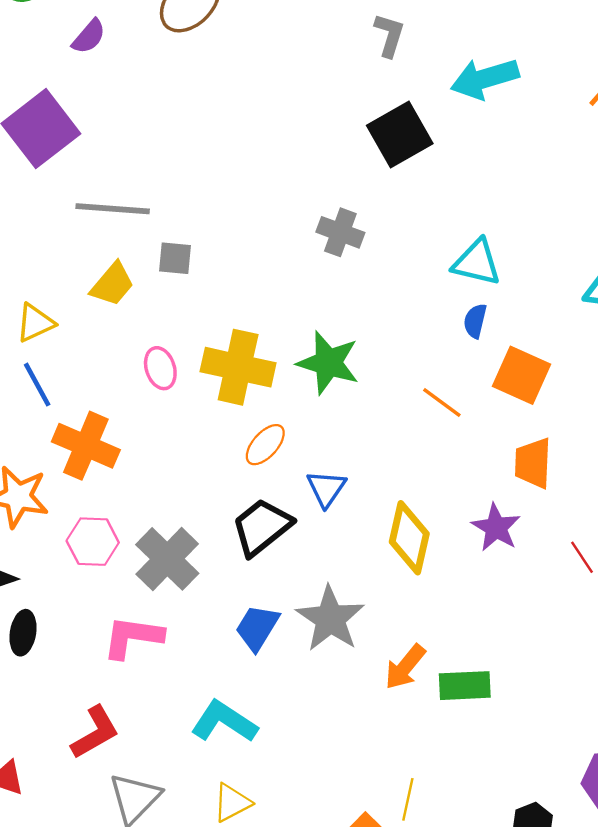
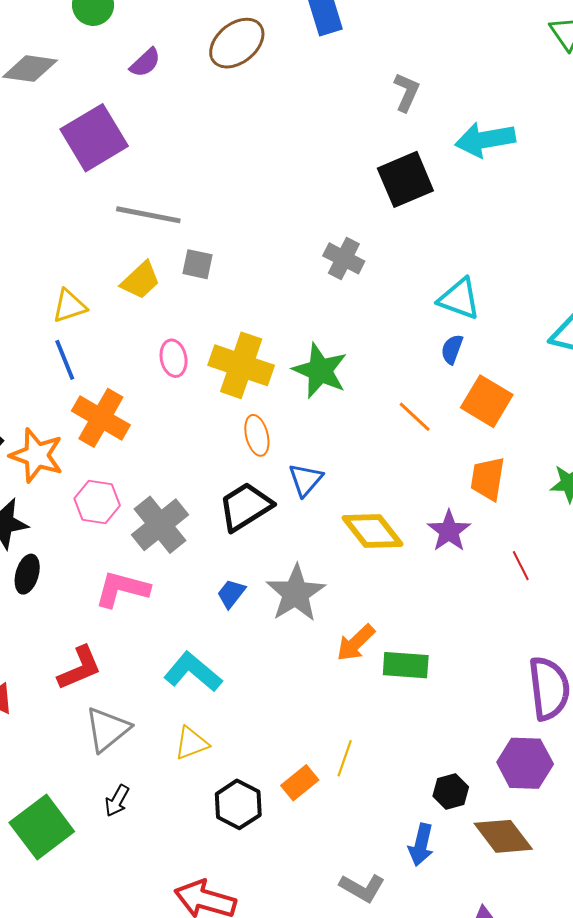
orange ellipse: (265, 445) -> (257, 435), turned -63
yellow diamond: (409, 538) -> (373, 531), turned -58
blue trapezoid: (257, 628) -> (231, 594), size x0.7

